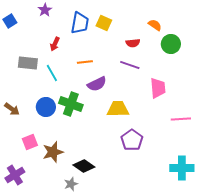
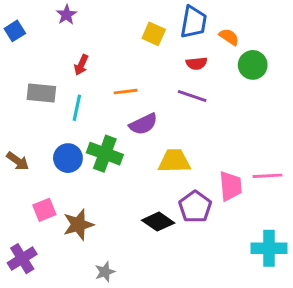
blue trapezoid: (80, 23) -> (194, 22), moved
cyan line: (52, 73) -> (77, 108), turned 42
pink trapezoid: (158, 88) -> (231, 186), moved
black diamond: (84, 166) -> (158, 222), moved

